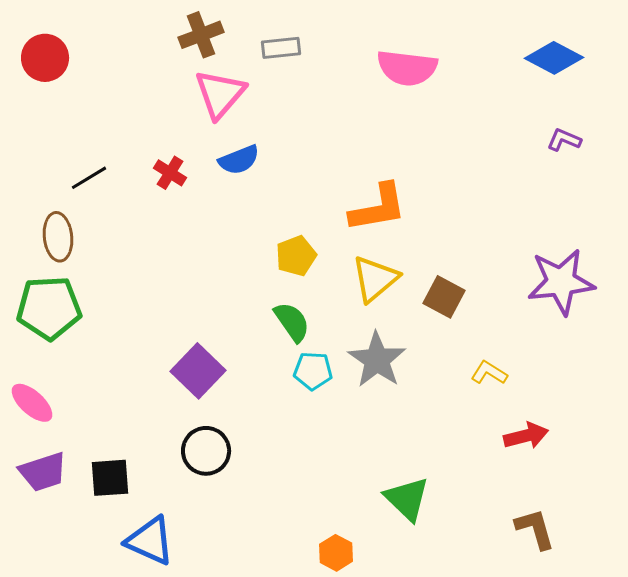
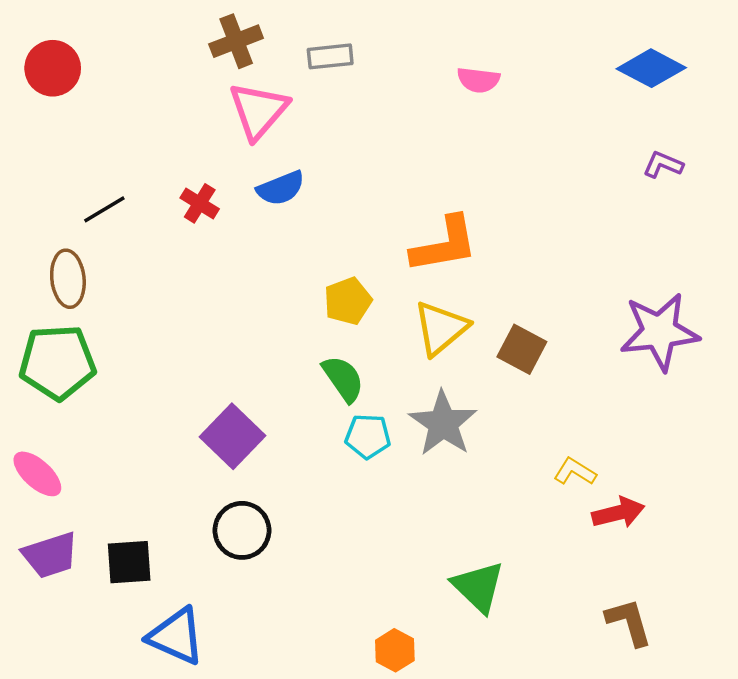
pink semicircle: (407, 68) -> (478, 80), size x0.6
yellow L-shape: (489, 373) -> (575, 472), moved

